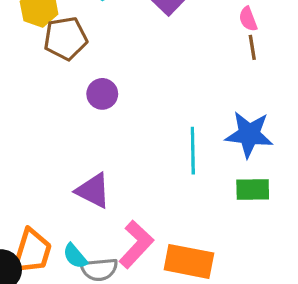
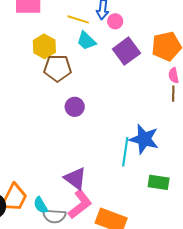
blue star: (249, 134) -> (144, 139), moved
purple triangle: (93, 191) -> (75, 178), moved

